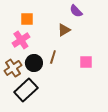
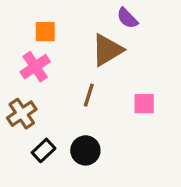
brown triangle: (64, 30) -> (107, 50), size x1.5
black circle: (34, 63) -> (85, 150), moved
black rectangle: (26, 90) -> (44, 150), size x0.6

